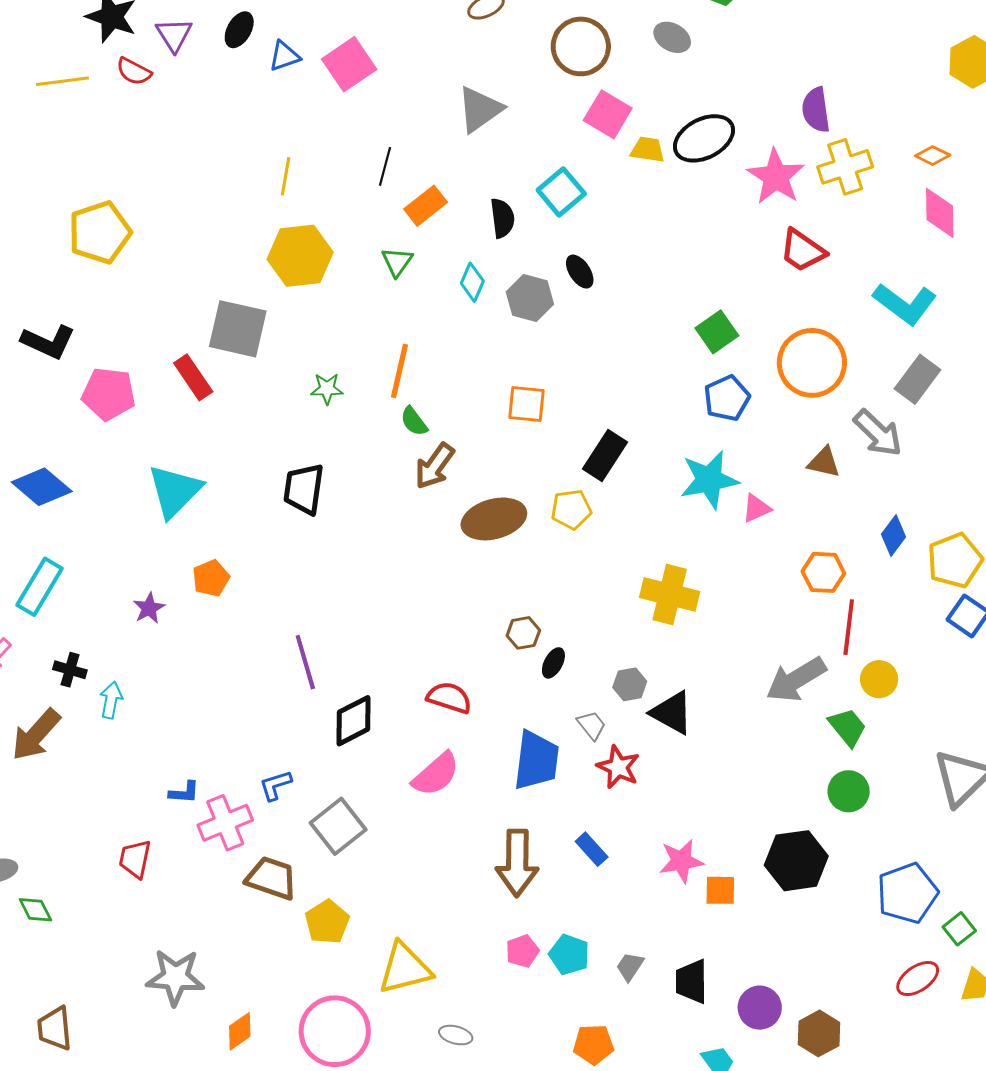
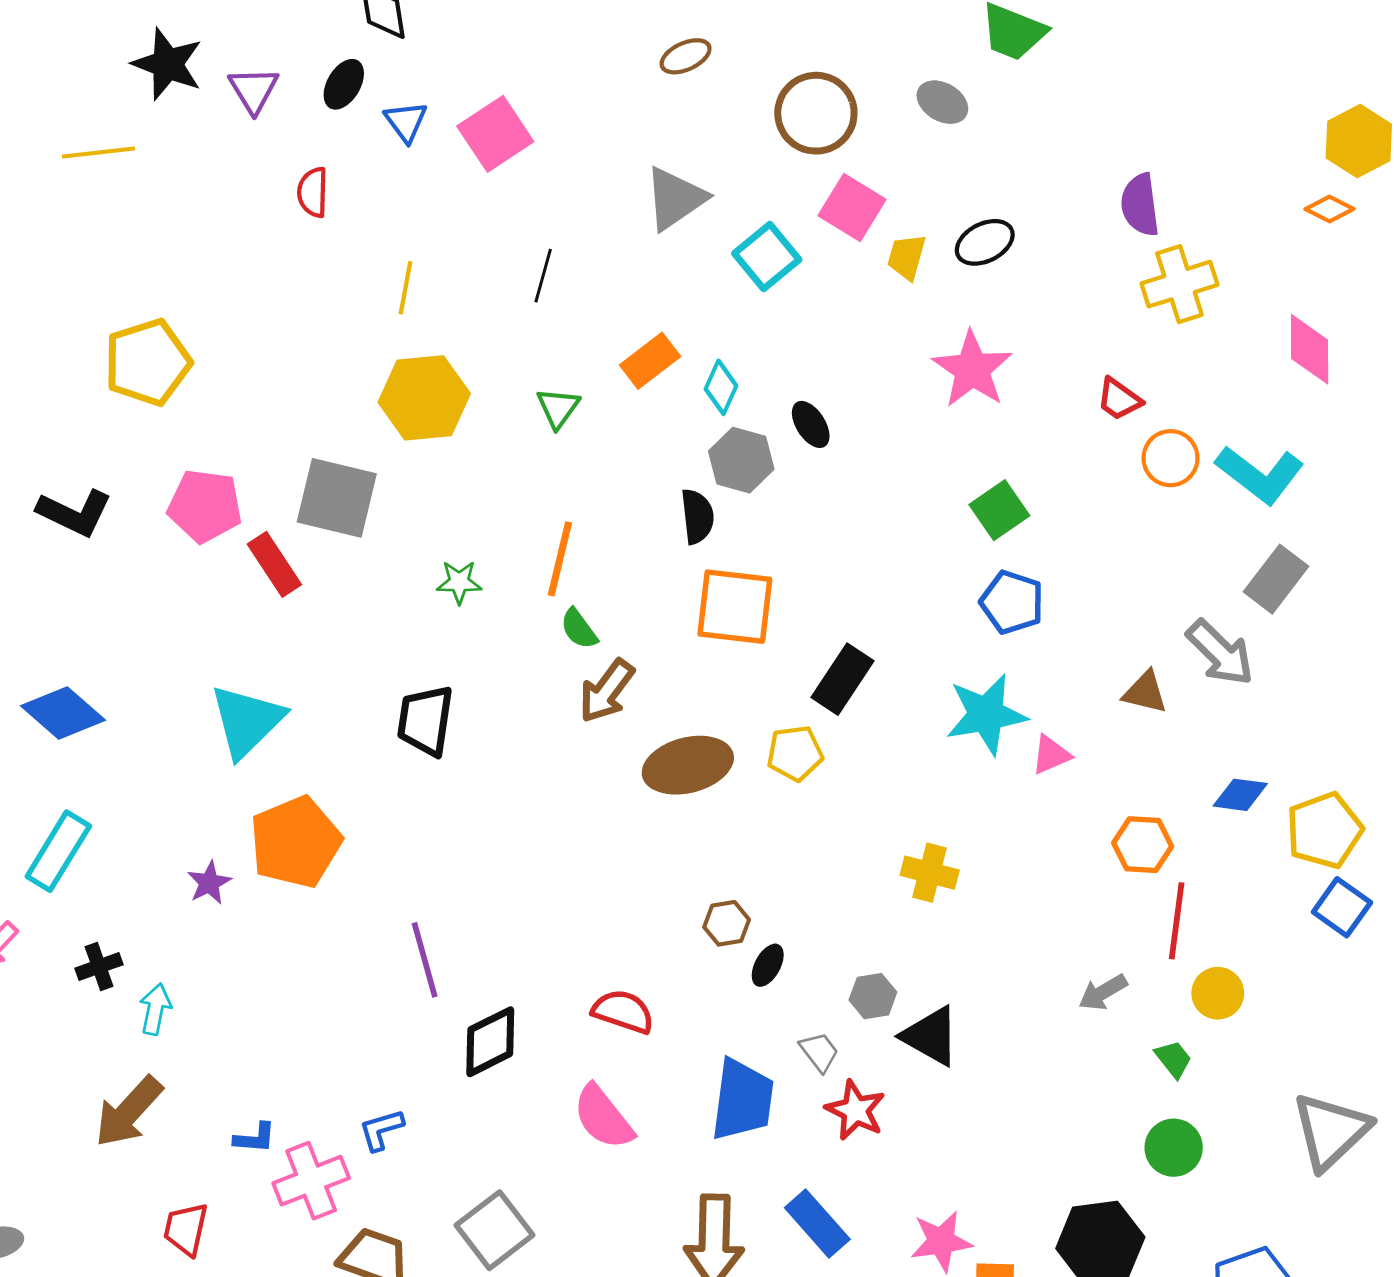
blue triangle: (284, 56) -> (406, 122), turned -48
red semicircle: (134, 71) -> (313, 192), moved, turned 63
black ellipse: (704, 138) -> (985, 242), size x0.7
yellow trapezoid: (648, 150) -> (907, 257), turned -84
orange diamond: (933, 156) -> (1330, 209), moved
pink star: (776, 177) -> (972, 369), moved
cyan square: (561, 192) -> (767, 256), moved
orange rectangle: (426, 206) -> (650, 361), moved
black semicircle: (502, 218) -> (697, 516), moved
red trapezoid: (802, 251) -> (1119, 399), size x0.7
cyan diamond: (472, 282) -> (721, 387), moved
orange circle: (812, 363) -> (1171, 458), moved, size x0.6
pink pentagon: (109, 394) -> (205, 506), moved
blue pentagon: (727, 398) -> (1012, 602), turned -30
orange square: (527, 404) -> (735, 607), size x1.5
blue diamond: (894, 536) -> (1240, 795), turned 60
orange pentagon: (211, 578) -> (295, 842), size x1.8
yellow cross: (670, 595) -> (930, 873), size x0.7
black cross: (70, 670) -> (99, 966), turned -36
gray arrow: (796, 680) -> (1103, 992), size x0.6
green trapezoid: (848, 727) -> (1173, 1059), size x0.7
brown arrow: (36, 735) -> (129, 1112), moved
pink semicircle: (436, 774) -> (603, 1117), turned 92
gray square: (338, 826) -> (494, 1230), moved
blue rectangle: (592, 849) -> (817, 1223), size x1.4

